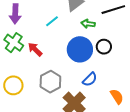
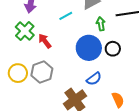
green arrow: (88, 24) -> (101, 24), turned 64
gray hexagon: (50, 82) -> (42, 72), moved

